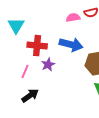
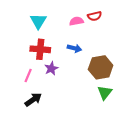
cyan triangle: (16, 26) -> (38, 21), moved
blue arrow: (71, 45) -> (74, 48), size x0.6

